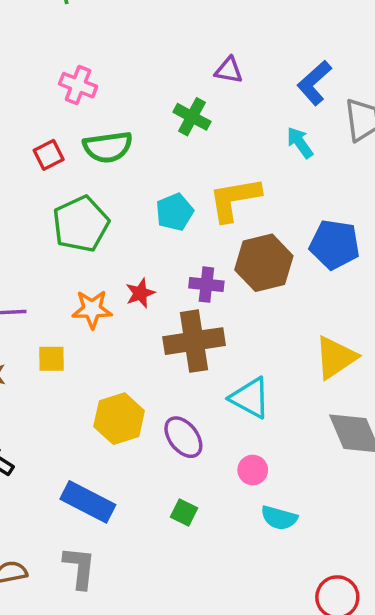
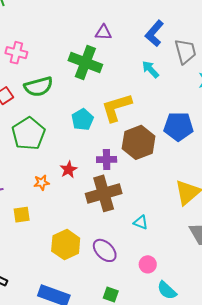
green cross: (192, 117) -> (85, 63), size x1.5
orange star: (92, 309) -> (42, 183), size x0.7
cyan triangle: (250, 398) -> (141, 222), size x0.6
cyan semicircle: (279, 518) -> (167, 290), turned 35

